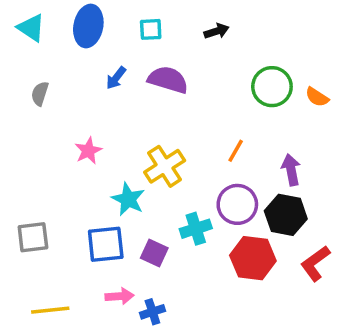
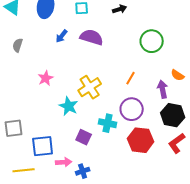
orange semicircle: (317, 97) -> (178, 75), moved
black hexagon: (286, 215) -> (173, 115), moved
cyan cross: (196, 229) -> (108, 123), turned 30
blue square: (106, 244) -> (43, 146), moved

